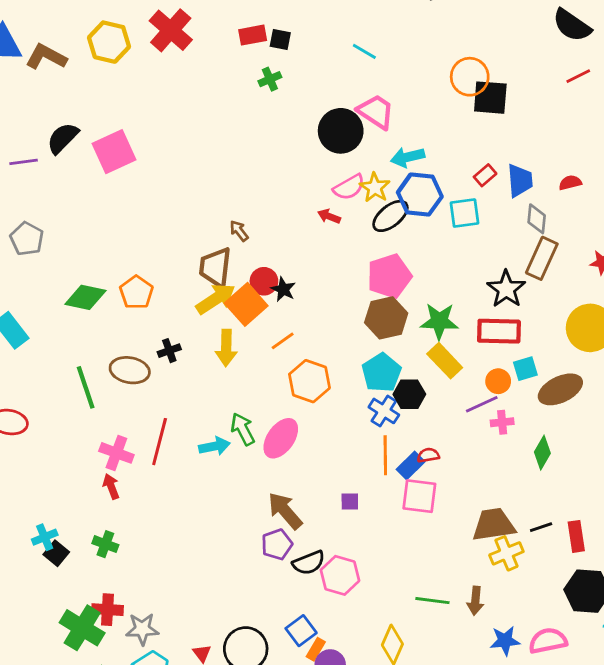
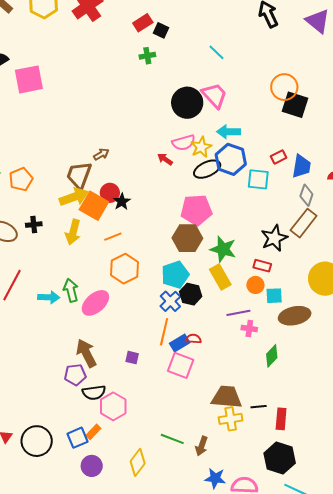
red rectangle: (253, 35) -> (143, 23), turned -36
brown arrow: (239, 231) -> (101, 154), turned 84
orange square: (246, 304) -> (94, 206), turned -32
red rectangle: (499, 331) -> (262, 266), size x0.6
orange circle: (498, 381) -> (255, 285), moved
orange rectangle: (316, 649) -> (93, 432), moved

